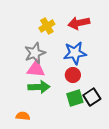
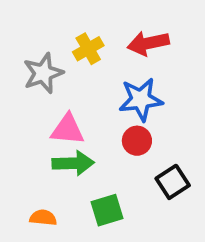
gray star: (35, 53) -> (43, 73), moved
green square: (75, 98) -> (107, 210), moved

